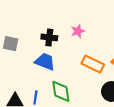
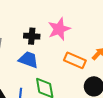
pink star: (78, 31) -> (59, 29), size x1.6

